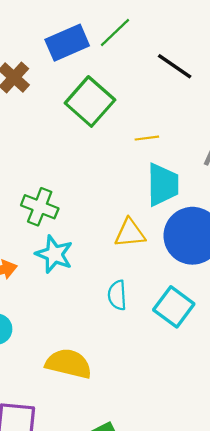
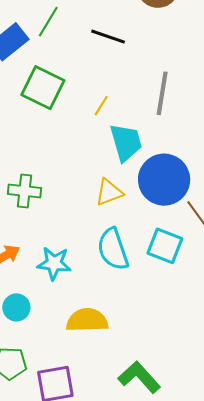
yellow line: (147, 138) -> (101, 106), turned -35
cyan star: (54, 254) -> (54, 263), moved
cyan semicircle: (117, 295) -> (113, 249), size x1.6

